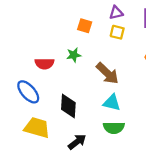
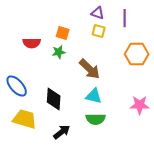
purple triangle: (116, 13) -> (98, 13), turned 32
orange square: (85, 26) -> (63, 33), moved
red semicircle: (44, 64) -> (32, 43), moved

